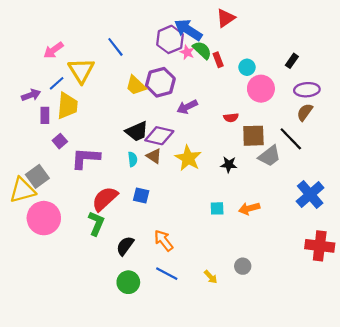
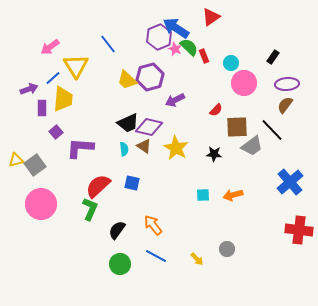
red semicircle: (231, 118) -> (216, 110), turned -40
yellow triangle: (22, 190) -> (16, 160), moved, size x0.6

